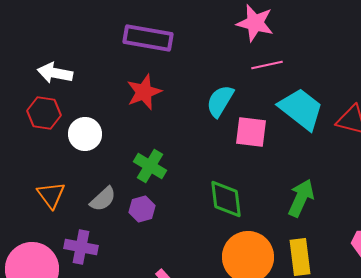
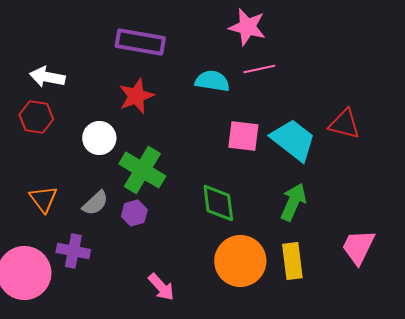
cyan semicircle: (220, 101) -> (212, 81), moved, turned 68
cyan trapezoid: (301, 109) -> (293, 140), moved
white circle: (85, 134) -> (99, 138), moved
green cross: (150, 166) -> (142, 170), size x1.4

